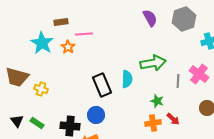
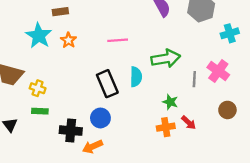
pink line: (84, 34) -> (118, 40), moved
green rectangle: (37, 123) -> (40, 111), moved, turned -32

